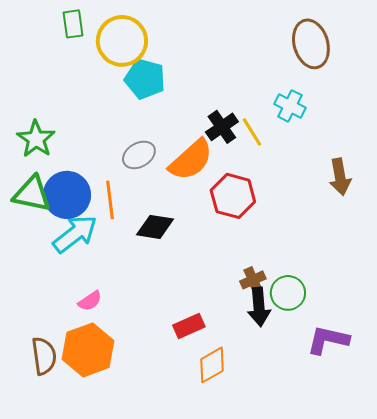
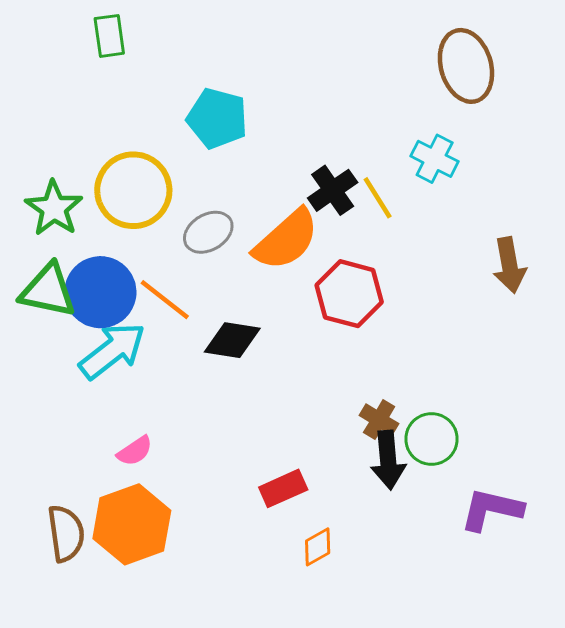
yellow circle: (122, 41) -> (133, 190), moved
orange line: (110, 200) -> (165, 300), turned -45
brown cross: (253, 280) -> (379, 420), turned -35
orange diamond: (212, 365) -> (318, 547), size x0.7

